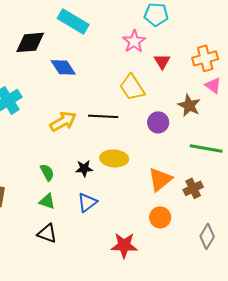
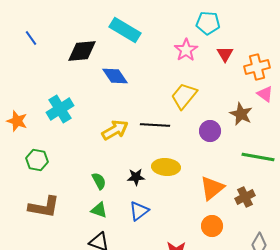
red triangle: (162, 61) -> (225, 54), moved
yellow trapezoid: (132, 87) -> (184, 96), turned 72

